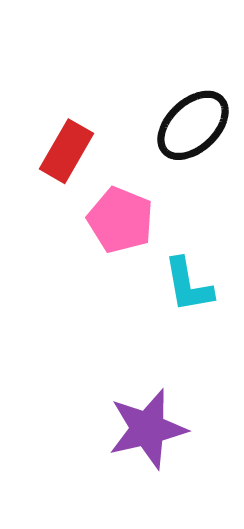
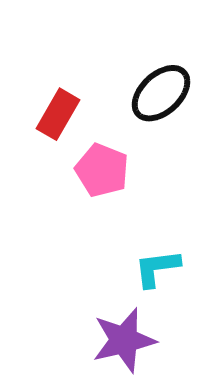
cyan L-shape: (188, 285) -> (157, 268), moved, turned 93

